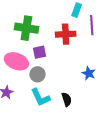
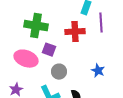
purple square: (39, 52) -> (49, 50), turned 32
gray circle: (37, 74) -> (59, 72), moved

